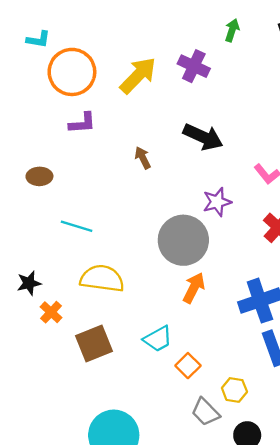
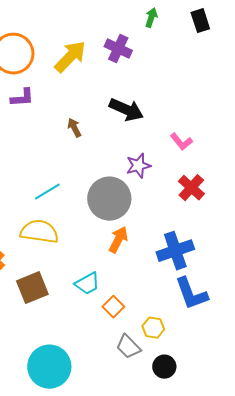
cyan line: (77, 226) -> (47, 192), moved, turned -48

